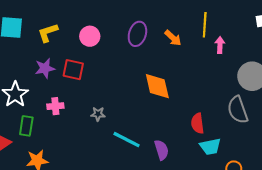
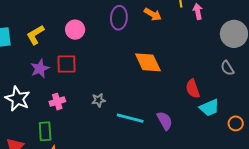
gray semicircle: (238, 110) -> (227, 68), size x0.6
green rectangle: (26, 126) -> (45, 131), moved

